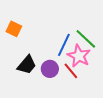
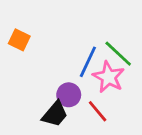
black trapezoid: (27, 65) -> (55, 114), moved
red line: (71, 71) -> (98, 111), moved

